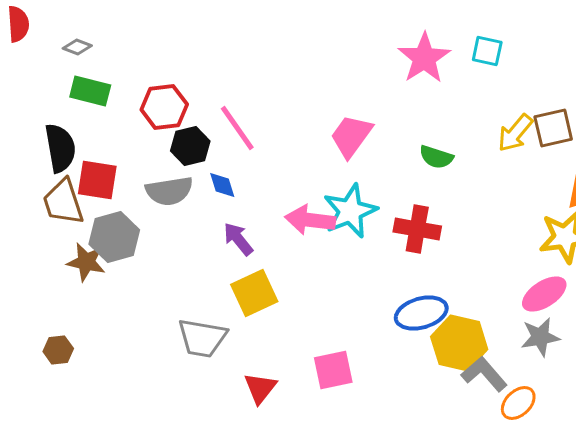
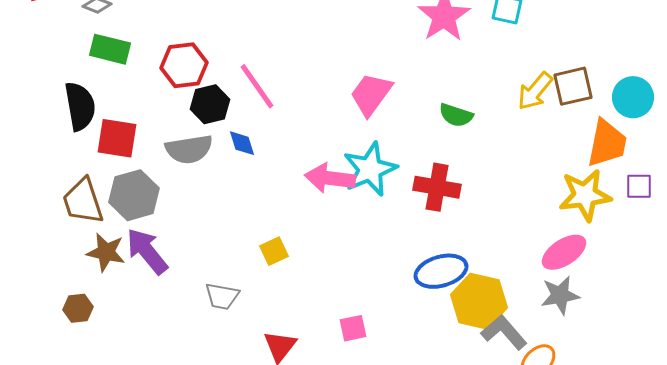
brown trapezoid: (63, 202) -> (83, 201), moved
purple arrow: (238, 239) -> (147, 251), moved, size x1.4
brown star: (86, 262) -> (106, 252), moved
yellow square: (254, 293) -> (274, 251), size x0.6
gray trapezoid: (202, 338) -> (222, 296), size x0.7
pink square: (333, 370) -> (353, 328), size x0.7

